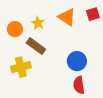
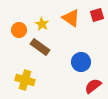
yellow cross: (21, 67) -> (25, 80), moved, turned 30
red semicircle: (79, 85) -> (93, 86), moved, turned 60

